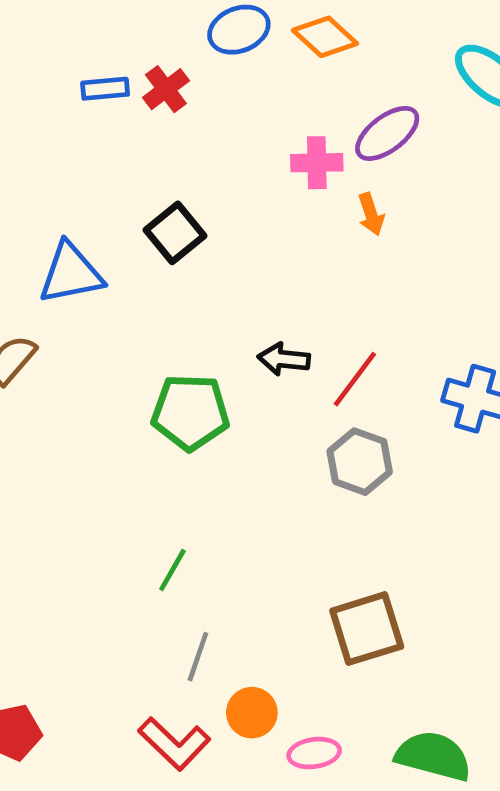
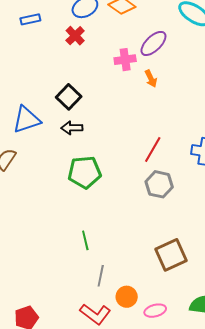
blue rectangle: (105, 89) -> (30, 19), moved
red cross: (166, 89) -> (75, 36), moved
black arrow: (284, 359) -> (72, 128), moved
green line: (172, 570) -> (85, 240), turned -36

